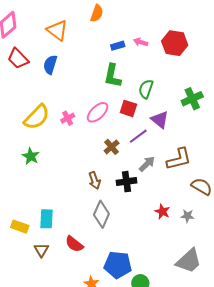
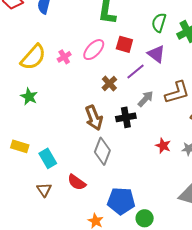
green semicircle: (146, 89) -> (159, 23), moved
brown arrow: (94, 180) -> (94, 118), size x1.4
cyan rectangle: (46, 219) -> (48, 158), turned -30
yellow rectangle: (20, 227) -> (20, 146), moved

